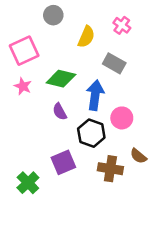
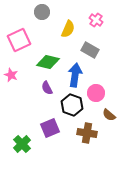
pink star: (23, 86) -> (11, 75), moved
brown semicircle: (138, 156) -> (109, 115), moved

